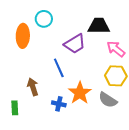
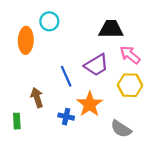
purple trapezoid: (75, 44) -> (96, 65), moved
gray semicircle: (108, 100) -> (121, 129), moved

